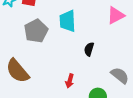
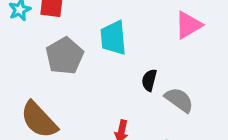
gray semicircle: (120, 75) -> (179, 100), moved

